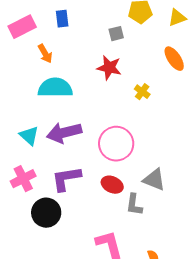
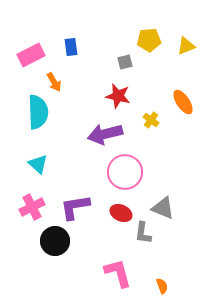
orange ellipse: (174, 59) -> (183, 102), moved
cyan semicircle: (55, 88) -> (38, 112), moved, turned 88
purple arrow: (64, 133) -> (105, 134), moved

